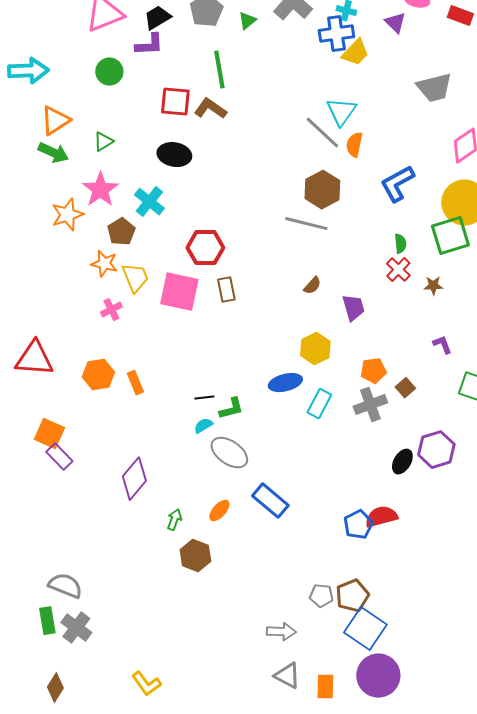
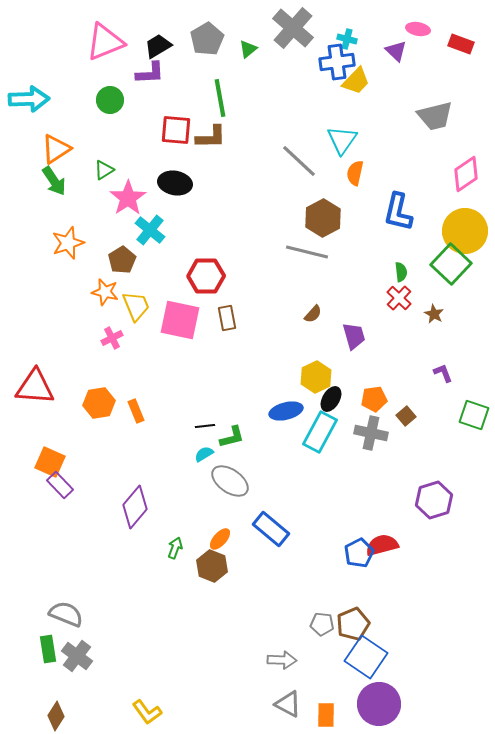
brown L-shape: (210, 109) -> (211, 137), turned 144
gray line: (322, 133) -> (299, 161), moved
green arrow: (53, 153) -> (54, 181), turned 32
blue L-shape: (397, 184) -> (398, 212), turned -48
pink star: (100, 190) -> (128, 198), moved
green square: (450, 236) -> (451, 264), turned -30
brown star: (433, 286) -> (434, 314), turned 30
cyan rectangle: (319, 404) -> (320, 432), size x1.4
gray cross: (370, 405) -> (371, 433), turned 32
purple hexagon: (436, 450) -> (434, 500), moved
black ellipse: (402, 462) -> (331, 399), moved
brown hexagon: (195, 556) -> (212, 566), moved

